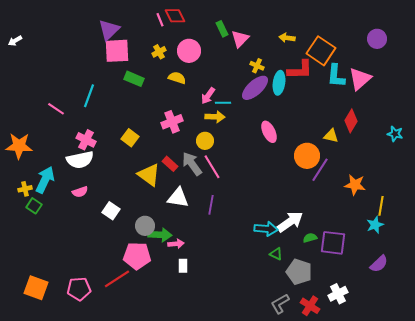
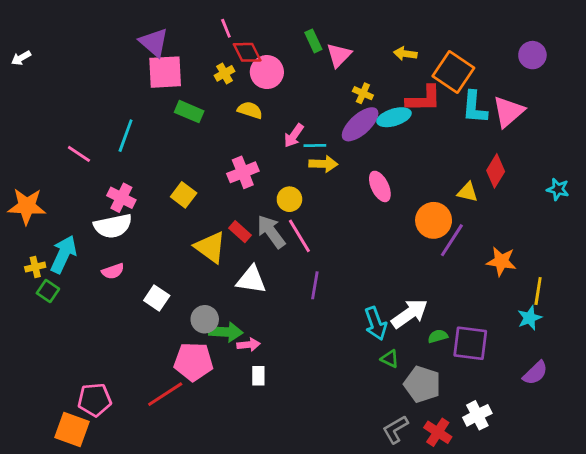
red diamond: (175, 16) -> (247, 52), moved
purple triangle: (109, 30) -> (154, 42), turned -35
cyan ellipse: (279, 83) -> (394, 117), turned 65
yellow arrow: (215, 117) -> (323, 164), moved
purple line: (211, 205) -> (315, 285), moved
cyan arrow: (266, 229) -> (376, 323), turned 65
orange square: (36, 288) -> (72, 429), moved
pink pentagon: (79, 289) -> (95, 400), moved

